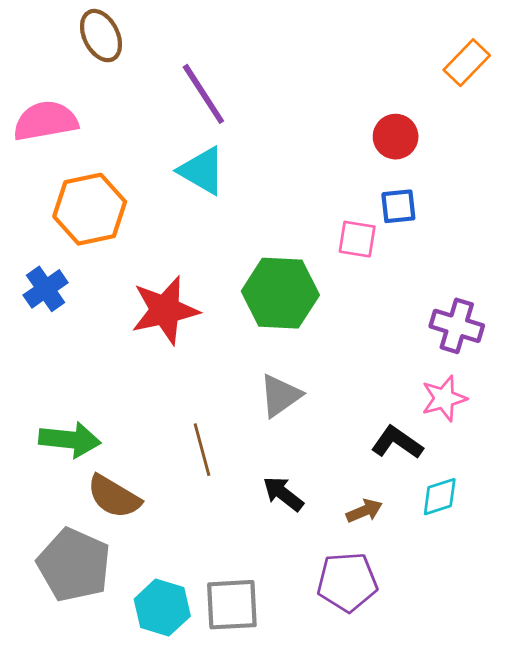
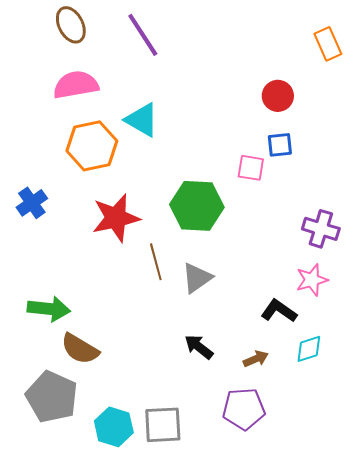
orange rectangle: (467, 63) -> (328, 44), turned -68
purple line: (203, 94) -> (143, 35), moved
pink semicircle: (46, 121) -> (76, 85), moved
orange hexagon: (90, 209) -> (92, 146), moved
brown line: (202, 450) -> (156, 262), moved

